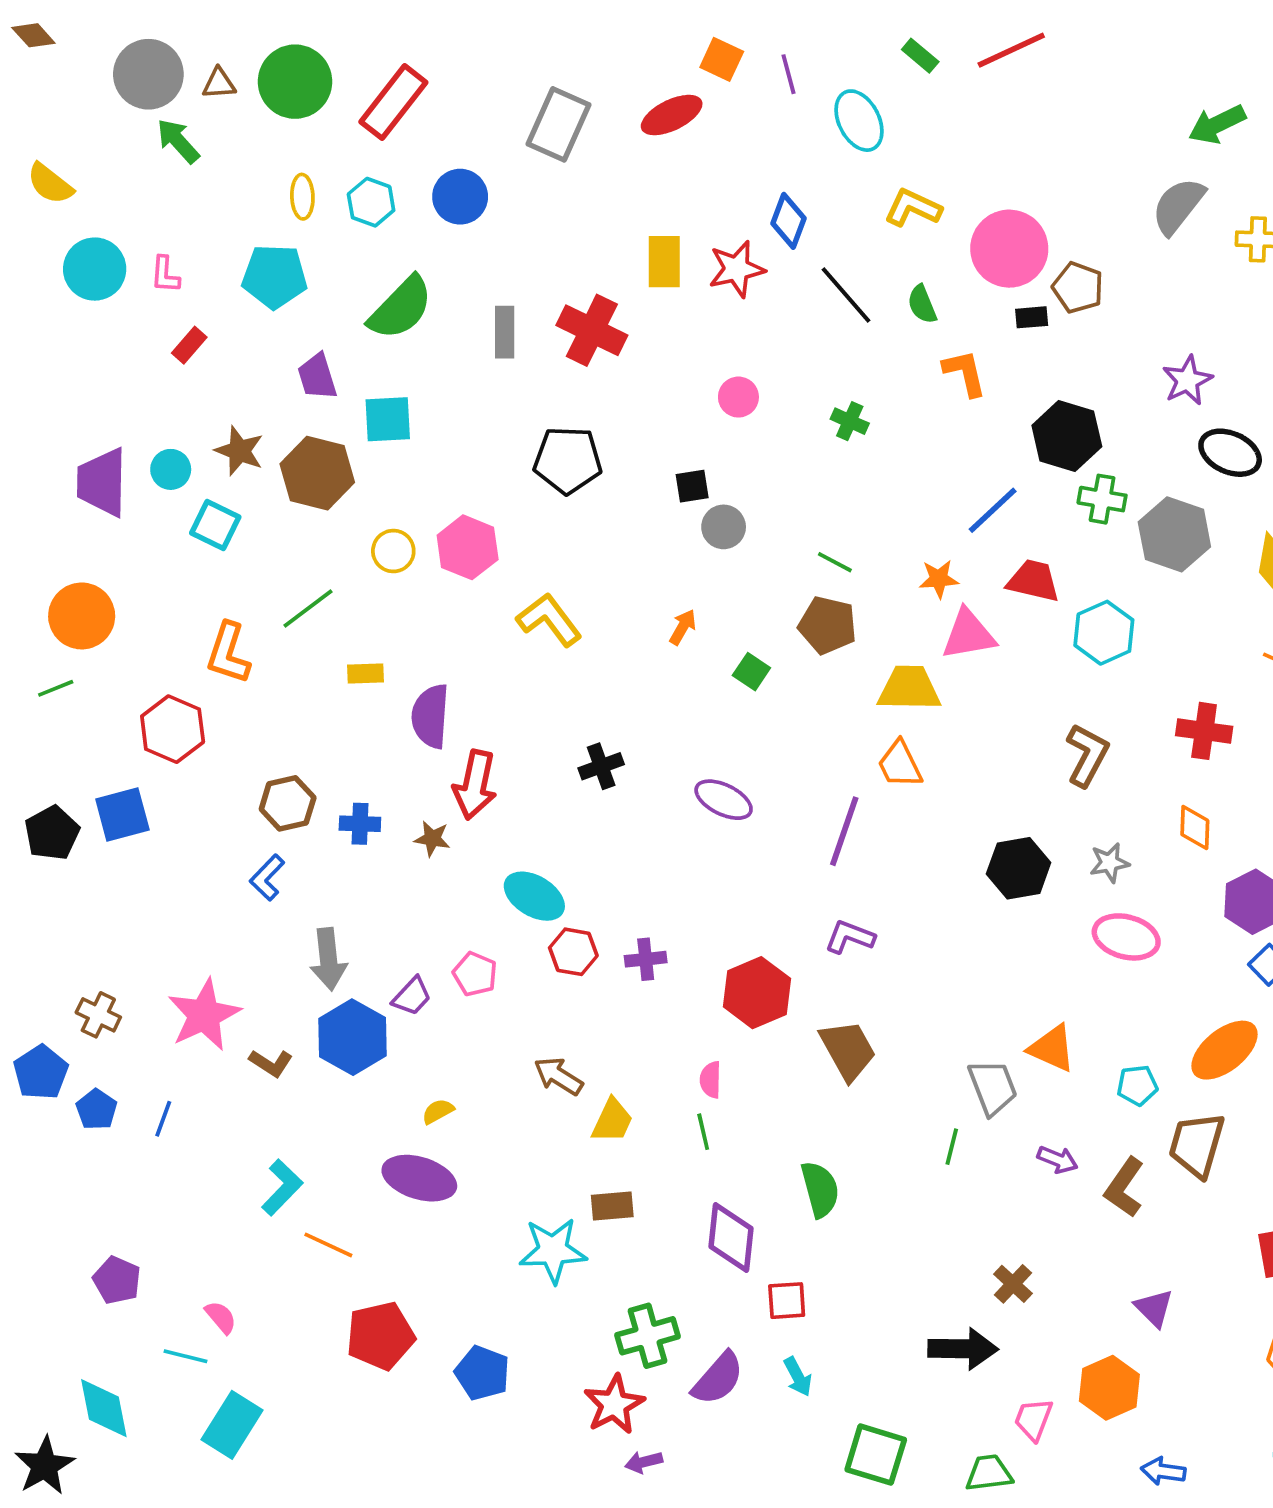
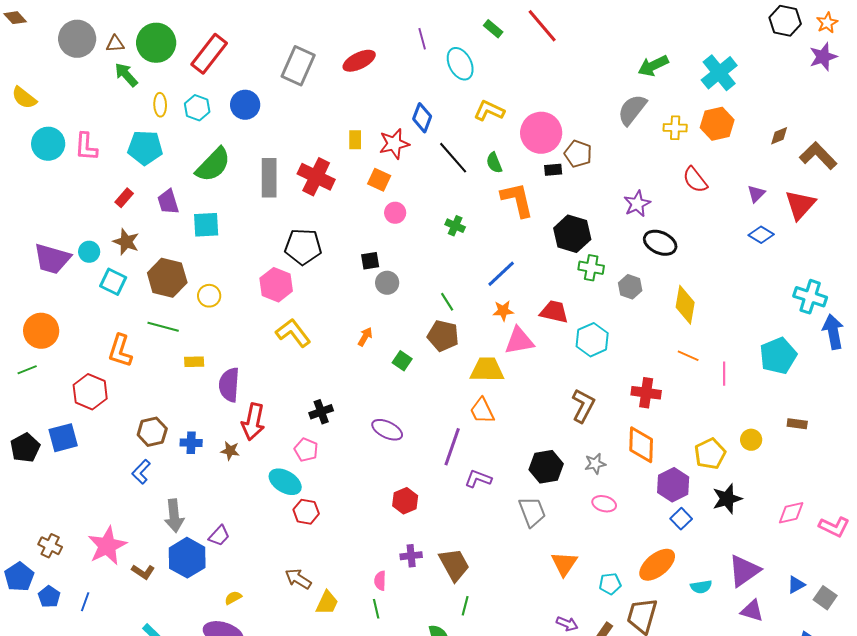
red line: (1011, 50) -> (542, 26), turned 75
orange square: (722, 59) -> (379, 180), moved
green arrow: (178, 141) -> (126, 75), moved
yellow rectangle: (664, 262) -> (355, 140), size x0.7
pink L-shape: (165, 275) -> (86, 147), size x1.4
gray rectangle: (505, 332) -> (269, 178), size x1.4
red rectangle: (189, 345) -> (124, 198), moved
orange L-shape: (965, 373) -> (517, 200), size x1.4
brown hexagon: (317, 473) -> (167, 278), moved
purple trapezoid: (102, 482) -> (52, 259), turned -75
blue line: (993, 510) -> (501, 274), moved
gray hexagon: (1174, 534) -> (630, 287), size x0.6
pink hexagon: (468, 547) -> (276, 285), moved
green line: (835, 562) -> (447, 302), turned 30
green line: (308, 609) -> (163, 327), turned 52
orange diamond: (1195, 827) -> (641, 445), size x1.5
purple L-shape: (850, 937) -> (478, 479), moved
pink ellipse: (1126, 937) -> (604, 504), size x0.7
purple cross: (646, 959) -> (411, 556), moved
pink pentagon: (475, 974) -> (306, 450), moved
red hexagon: (757, 993) -> (405, 501), moved, size x0.7
orange triangle: (1052, 1048) -> (564, 564), turned 40
gray trapezoid: (993, 1087) -> (532, 512), moved
green line: (952, 1147) -> (465, 606), moved

